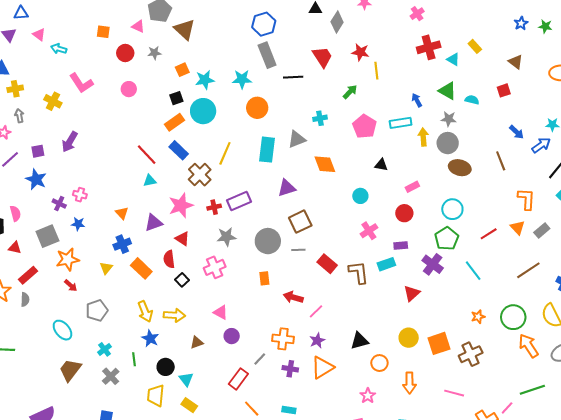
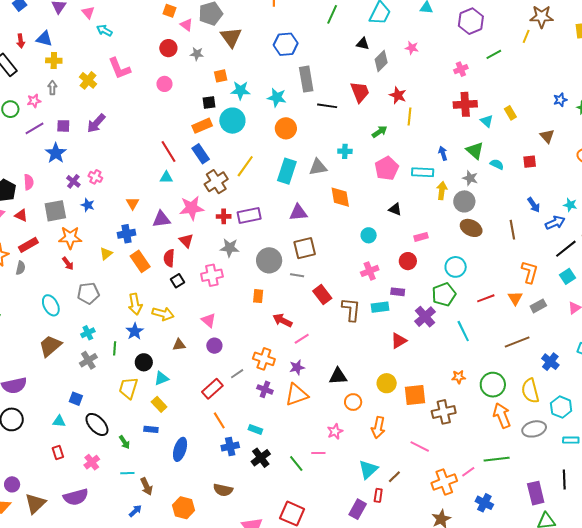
blue hexagon: (264, 24) -> (286, 44), moved
orange square: (103, 32) -> (170, 11), moved
cyan triangle: (186, 379) -> (161, 378), turned 35

